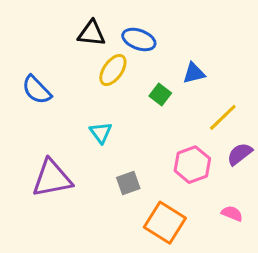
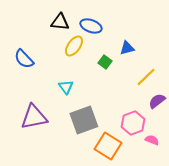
pink hexagon: (192, 165) -> (133, 123), moved
gray square: (128, 183) -> (84, 120), size x1.8

